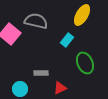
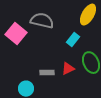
red triangle: (60, 88) -> (68, 69), moved

